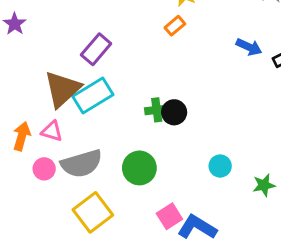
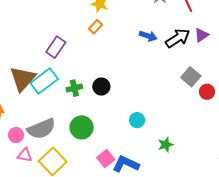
purple rectangle: (96, 49) -> (56, 47), moved
green cross: (157, 110) -> (74, 88), moved
pink triangle: (52, 131) -> (25, 155), moved
green star: (264, 185) -> (166, 145), moved

